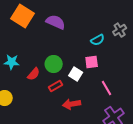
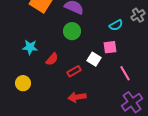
green circle: (54, 64) -> (72, 31), moved
red arrow: (72, 104) -> (77, 97), moved

